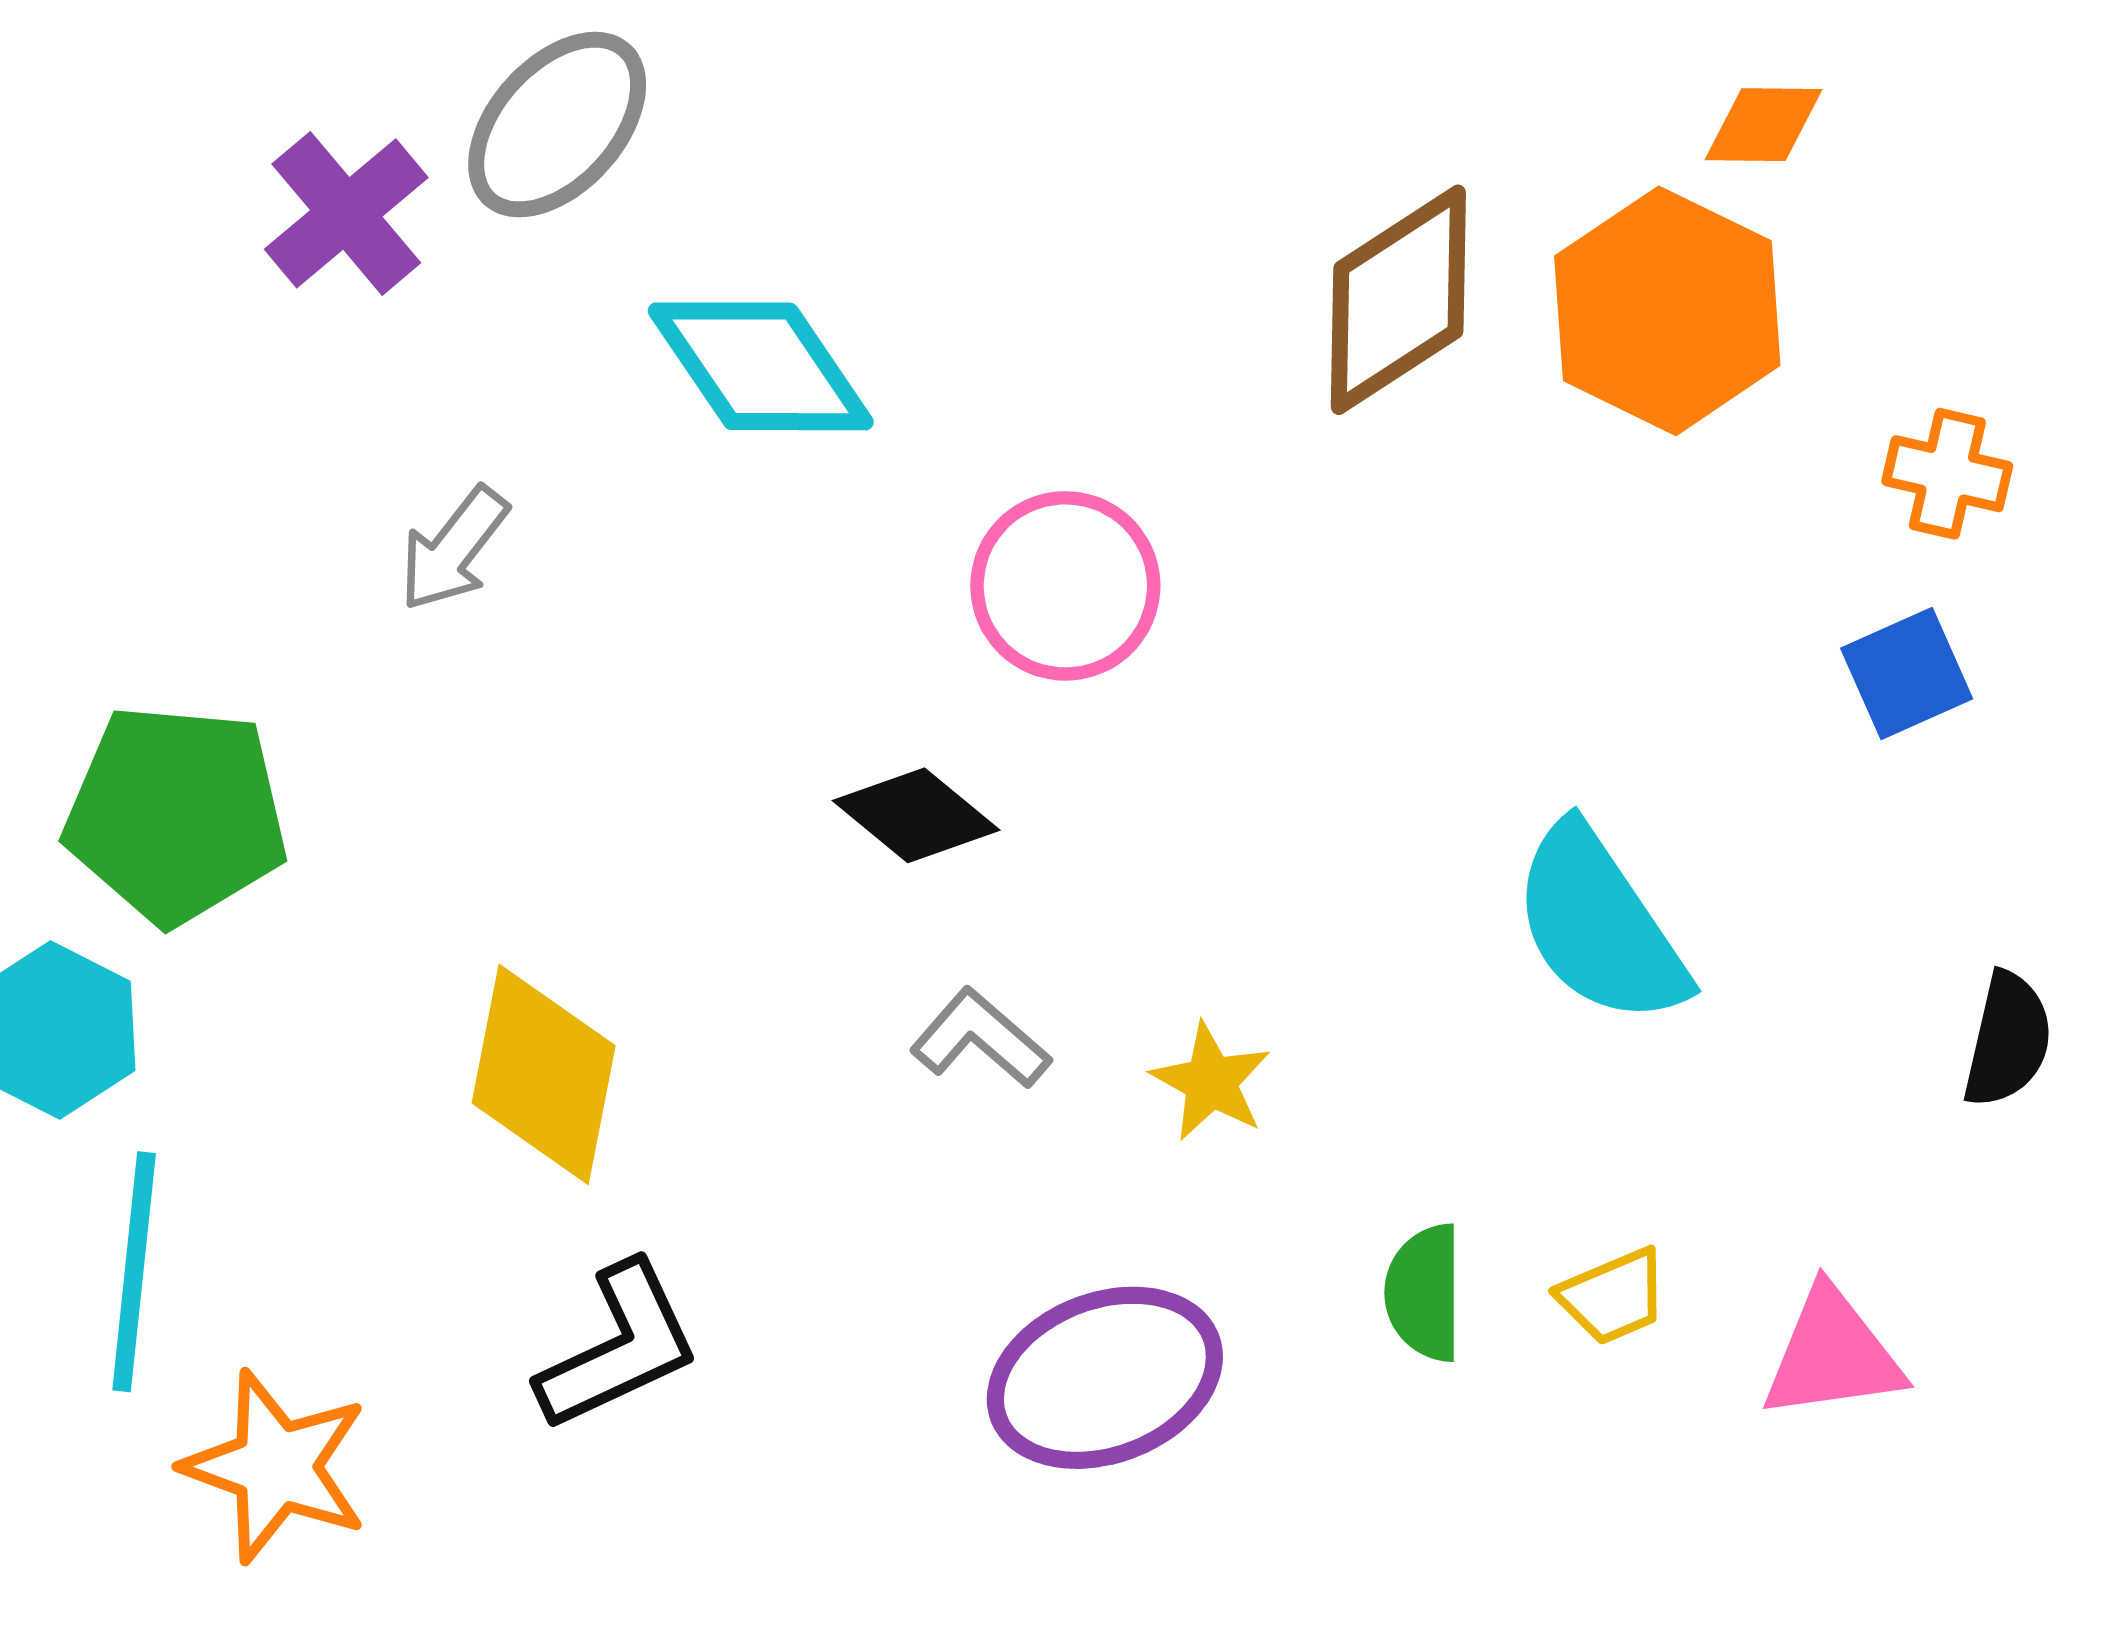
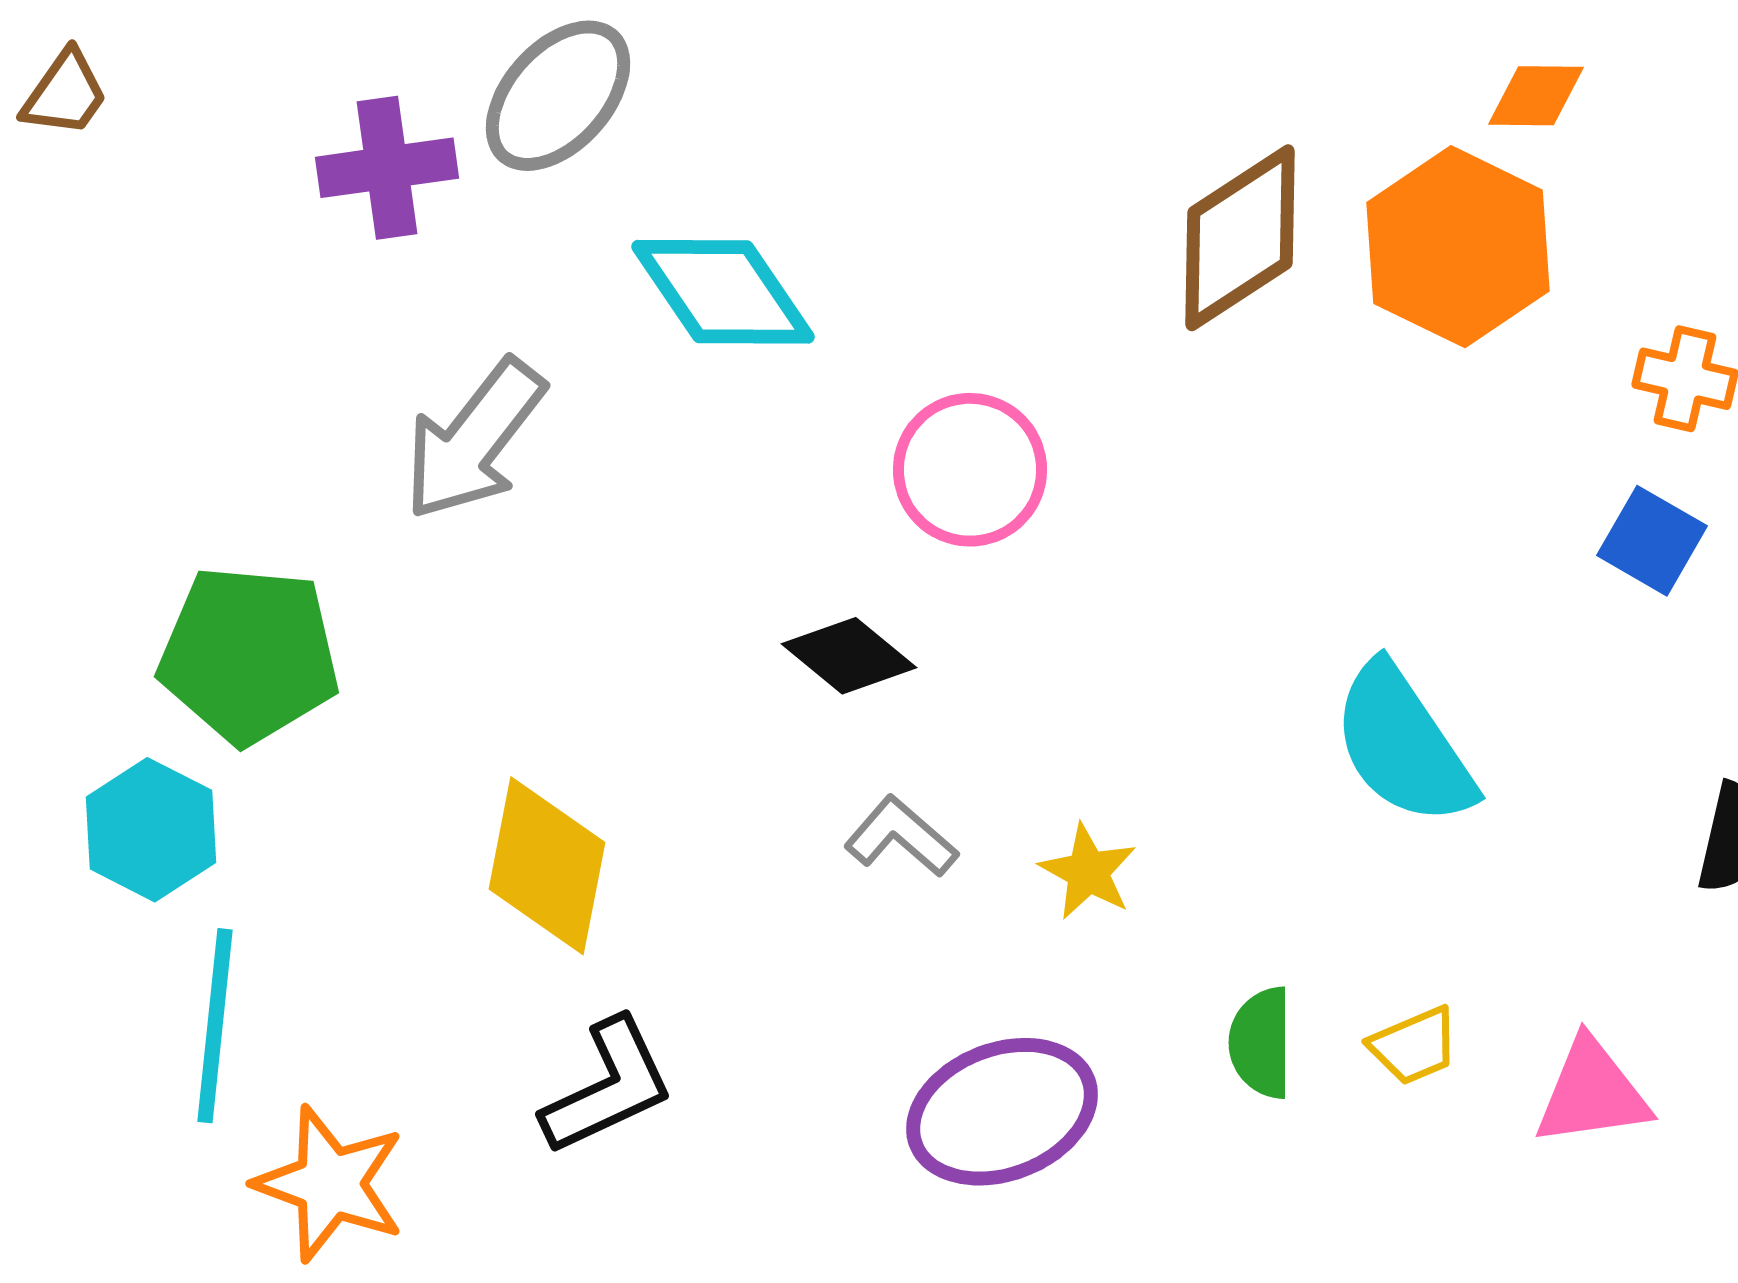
purple cross: (346, 213) -> (387, 168), turned 32
gray arrow: (454, 549) -> (474, 440), size x1.6
blue square: (1907, 673) -> (1652, 541), turned -36

